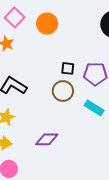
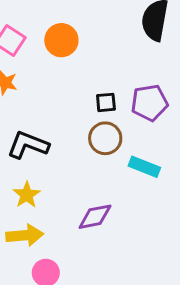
cyan rectangle: (94, 108) -> (144, 167), moved

